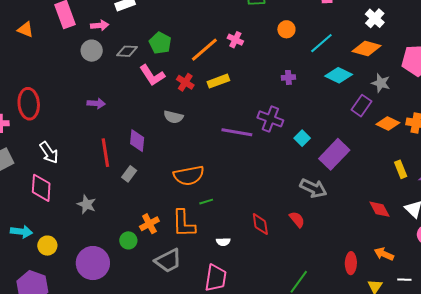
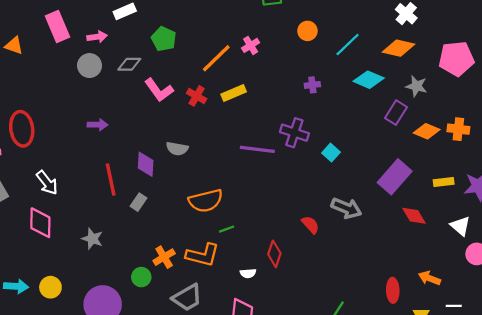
pink cross: (235, 40) -> (251, 45), turned 35
green pentagon: (160, 43) -> (164, 39), moved
gray semicircle: (173, 117) -> (177, 149), moved
purple rectangle: (334, 154) -> (395, 177), moved
yellow rectangle: (401, 169) -> (444, 182), turned -72
red diamond: (379, 209) -> (414, 216), moved
red semicircle: (297, 219) -> (310, 225), moved
orange L-shape: (184, 223) -> (203, 255), turned -72
red diamond: (260, 224) -> (274, 254), moved, turned 30
cyan arrow: (21, 232) -> (16, 286), moved

